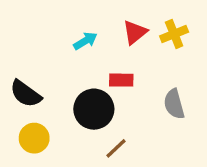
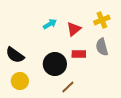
red triangle: (135, 32) -> (74, 29), moved
red rectangle: (121, 80) -> (79, 54), moved
gray semicircle: (174, 104) -> (102, 47), moved

